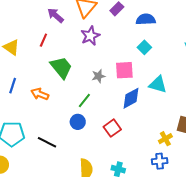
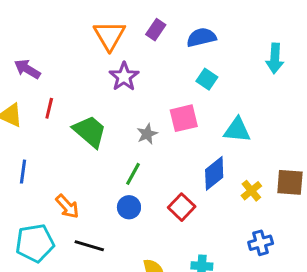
purple arrow: (56, 15) -> (27, 69), moved
red line: (43, 40) -> (49, 108), moved
orange arrow: (40, 94) -> (67, 207), moved, turned -144
blue diamond: (131, 98) -> (214, 173), moved
yellow cross: (165, 139) -> (251, 191), moved

